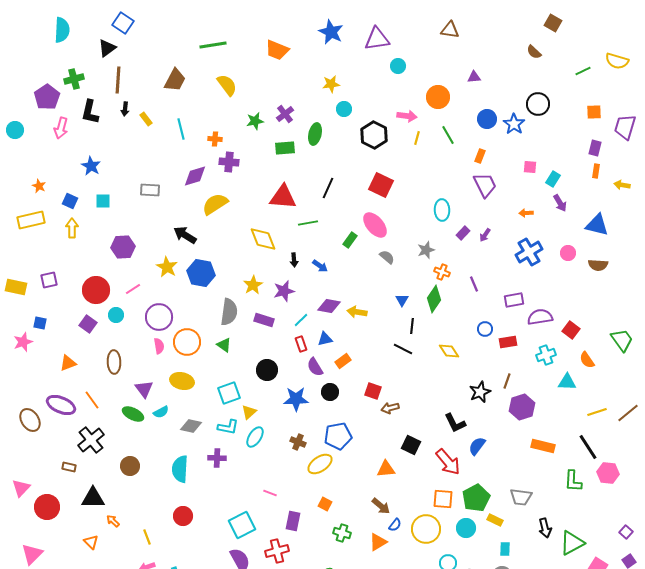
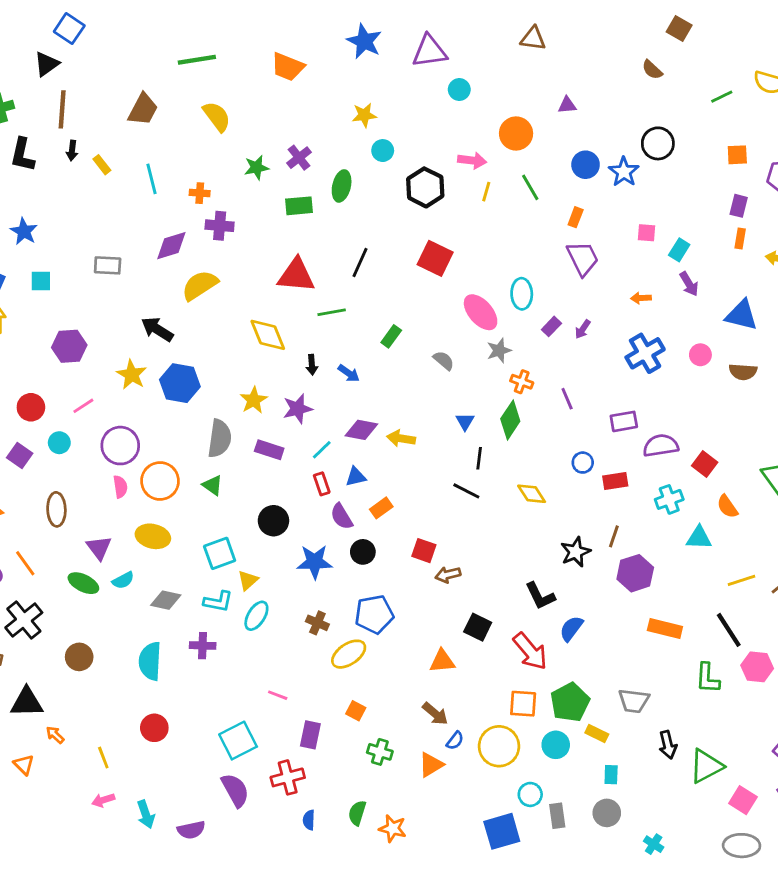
pink ellipse: (375, 225) -> (481, 312), moved
red circle: (96, 290) -> (31, 407), size x0.7

